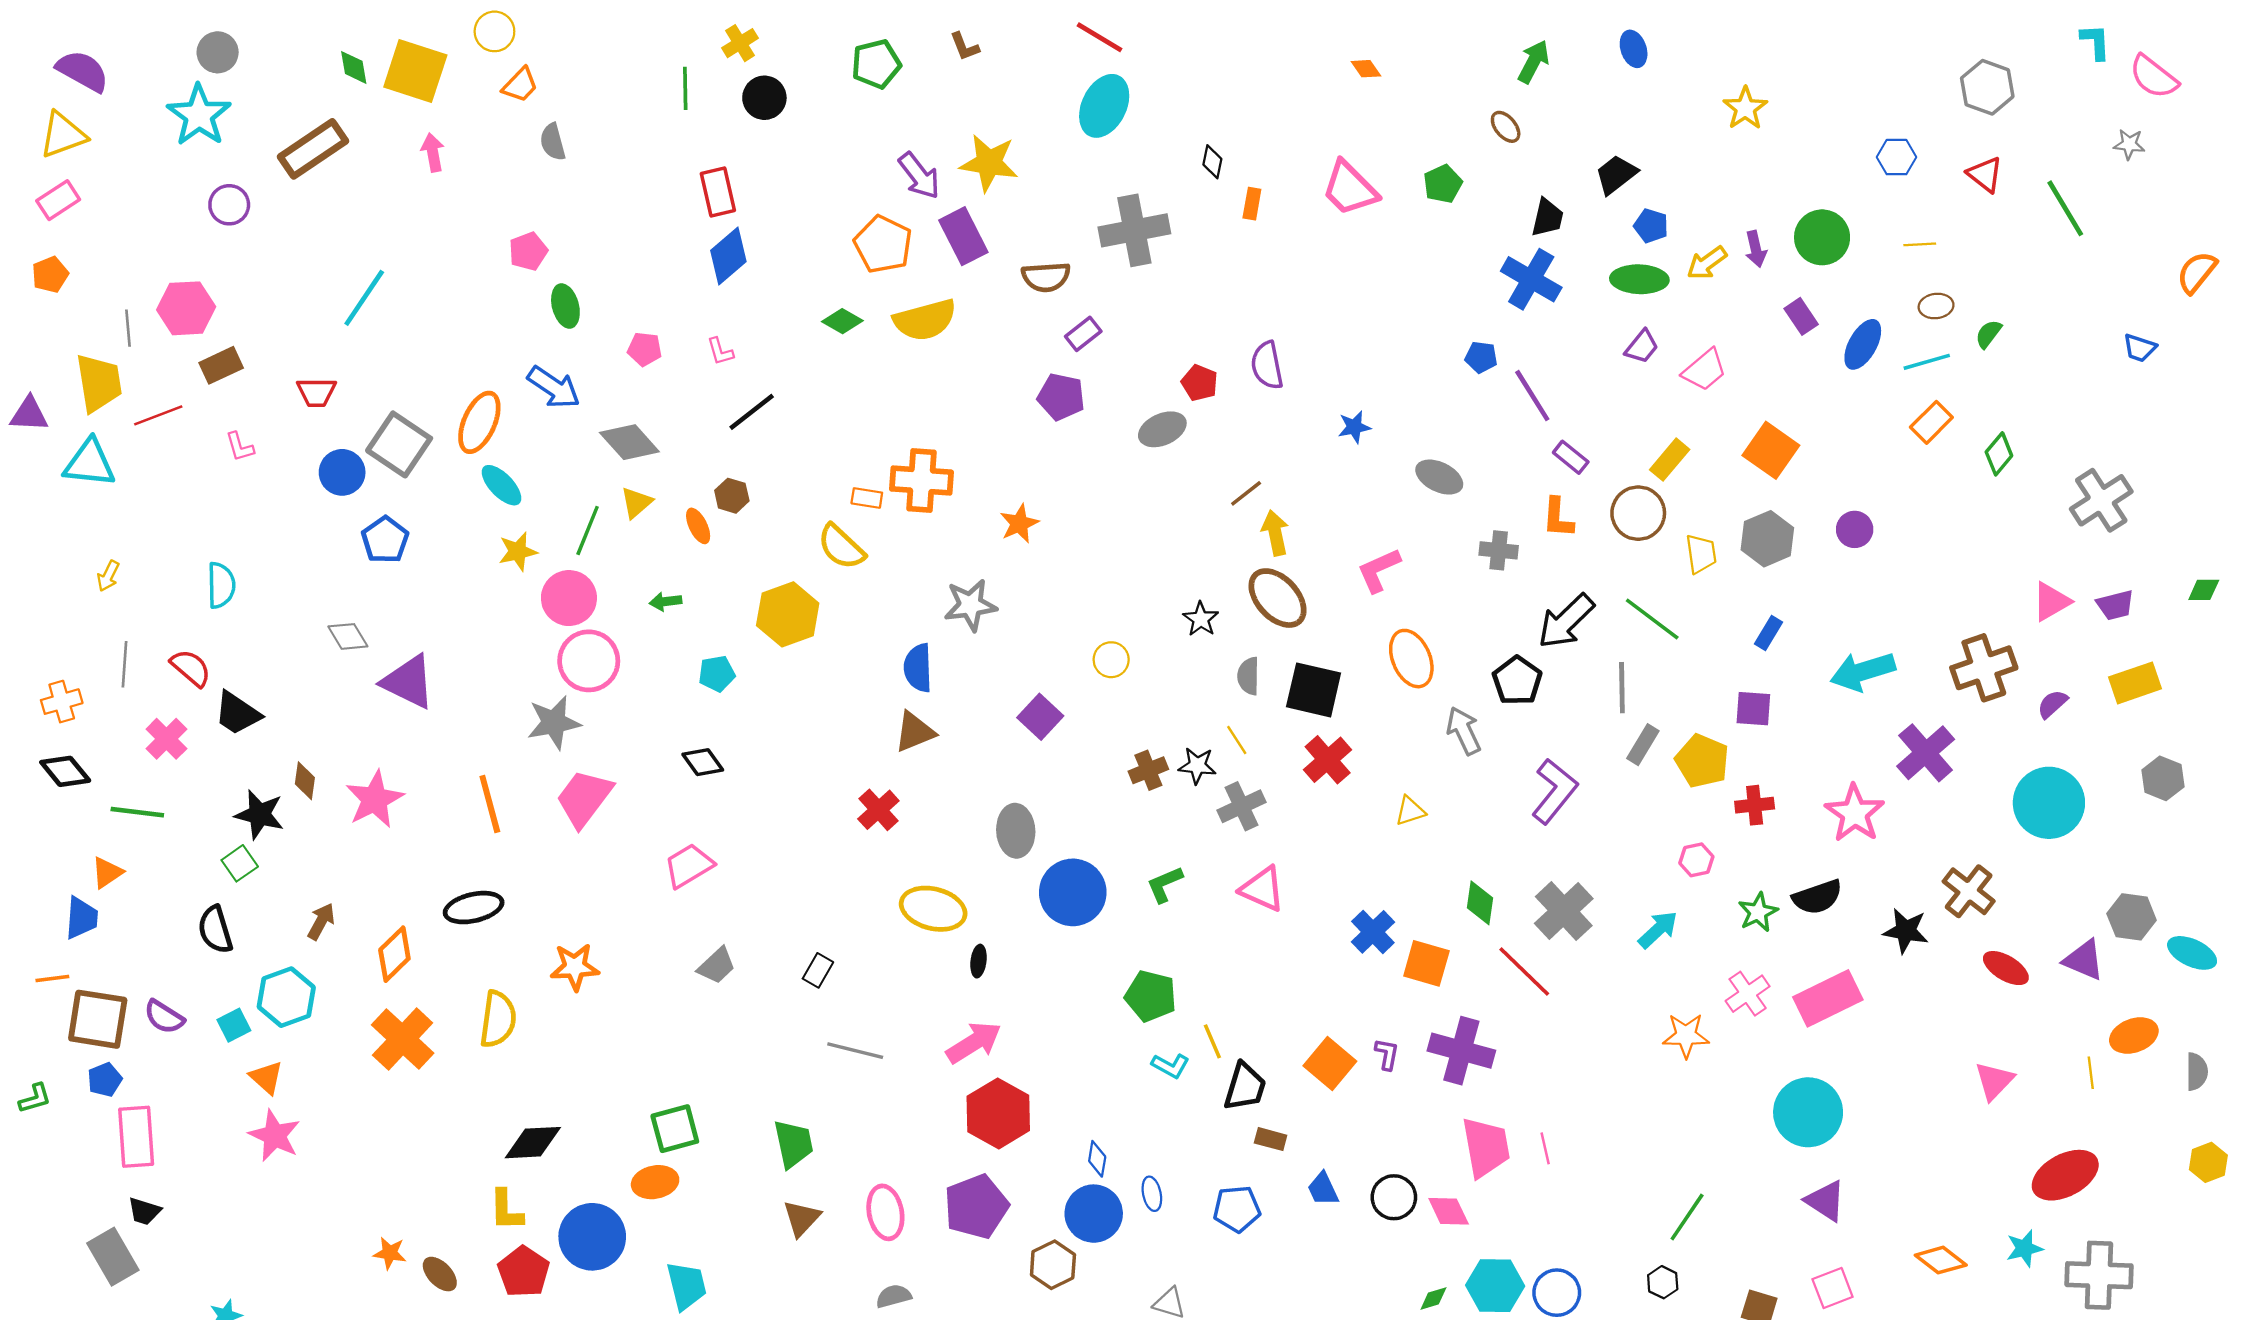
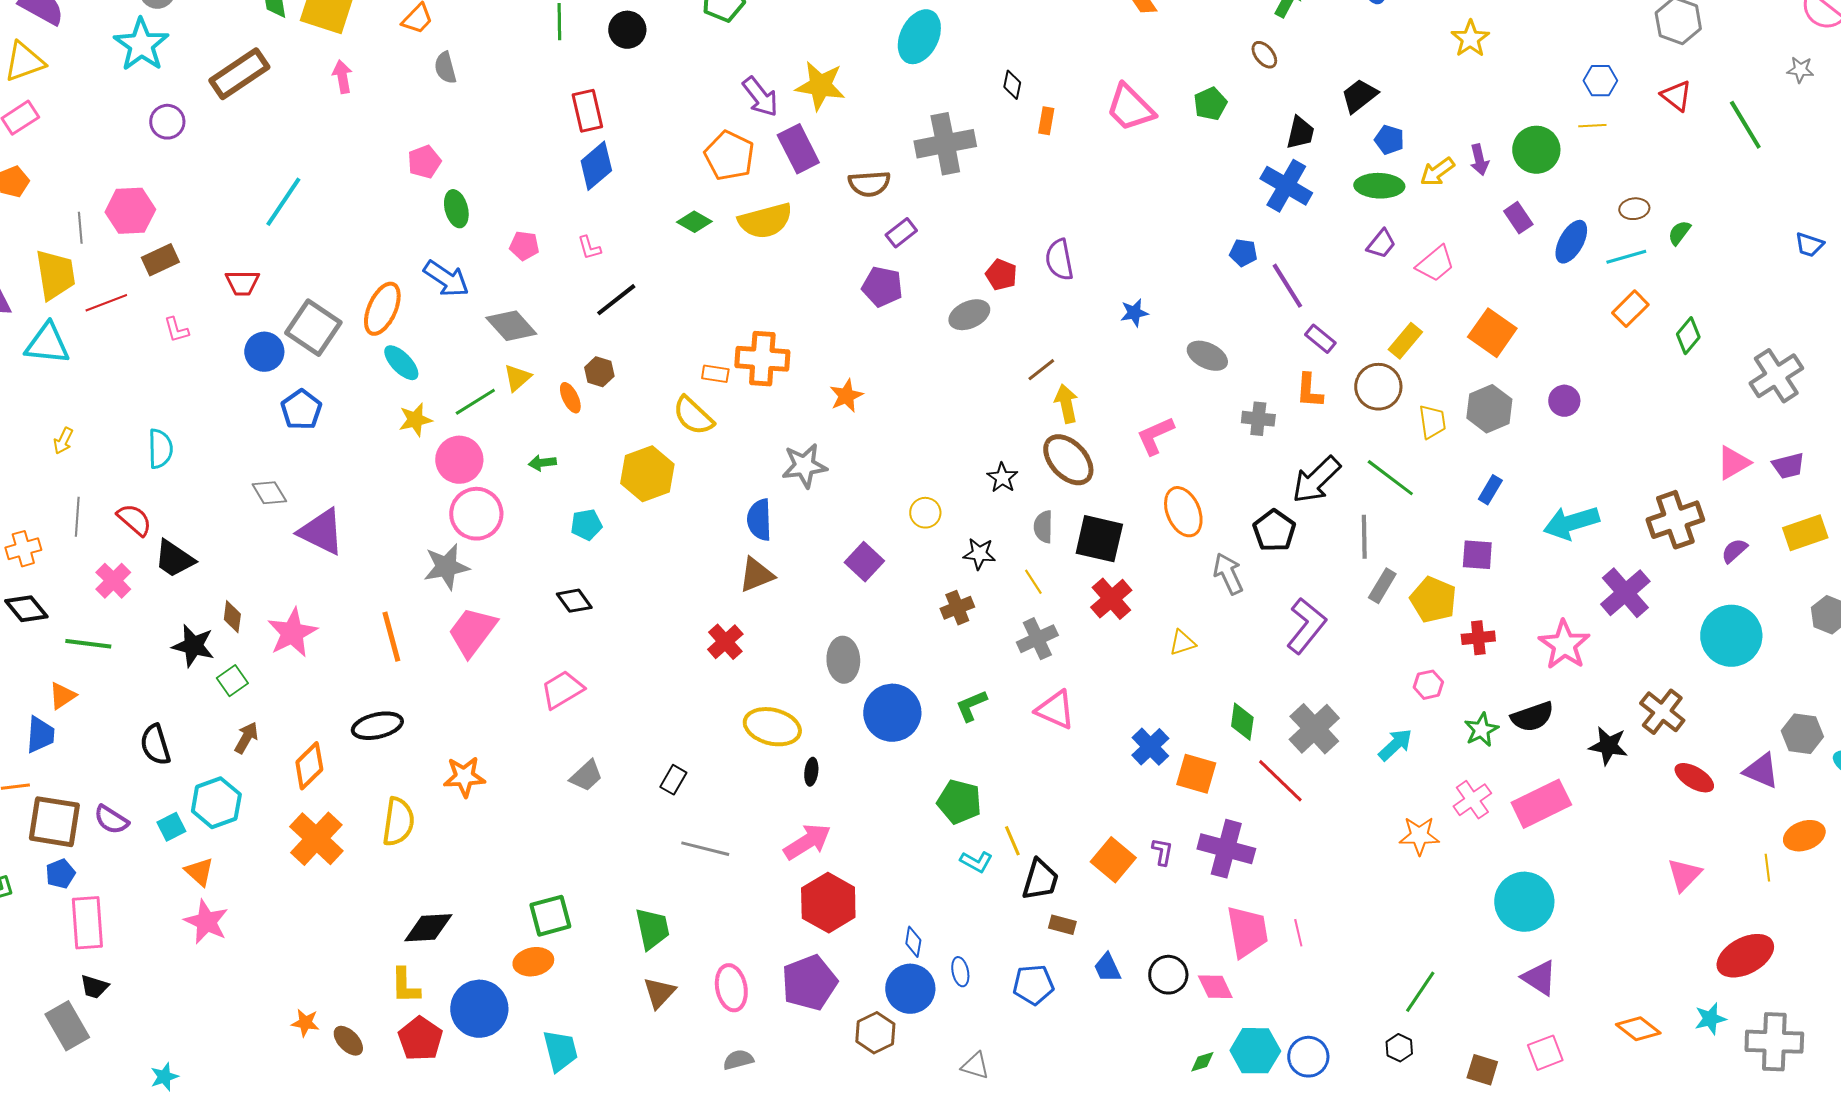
yellow line: (1920, 244) -> (1592, 126), moved
green line: (588, 531) -> (475, 402), turned 36
black star: (1197, 766) -> (979, 554), moved
green square: (240, 863) -> (232, 681), moved

